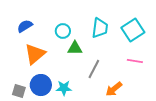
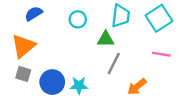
green triangle: (75, 48) -> (106, 39), moved
orange triangle: (35, 54) -> (23, 46), moved
gray square: (19, 91) -> (23, 74), moved

